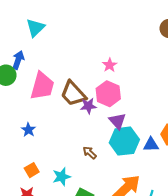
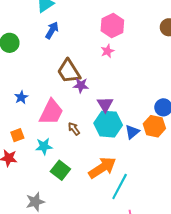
blue arrow: (18, 60) -> (52, 30), moved
pink trapezoid: (42, 86) -> (51, 112), moved
pink hexagon: (108, 94) -> (112, 26), moved
blue triangle: (151, 145) -> (132, 132), turned -49

